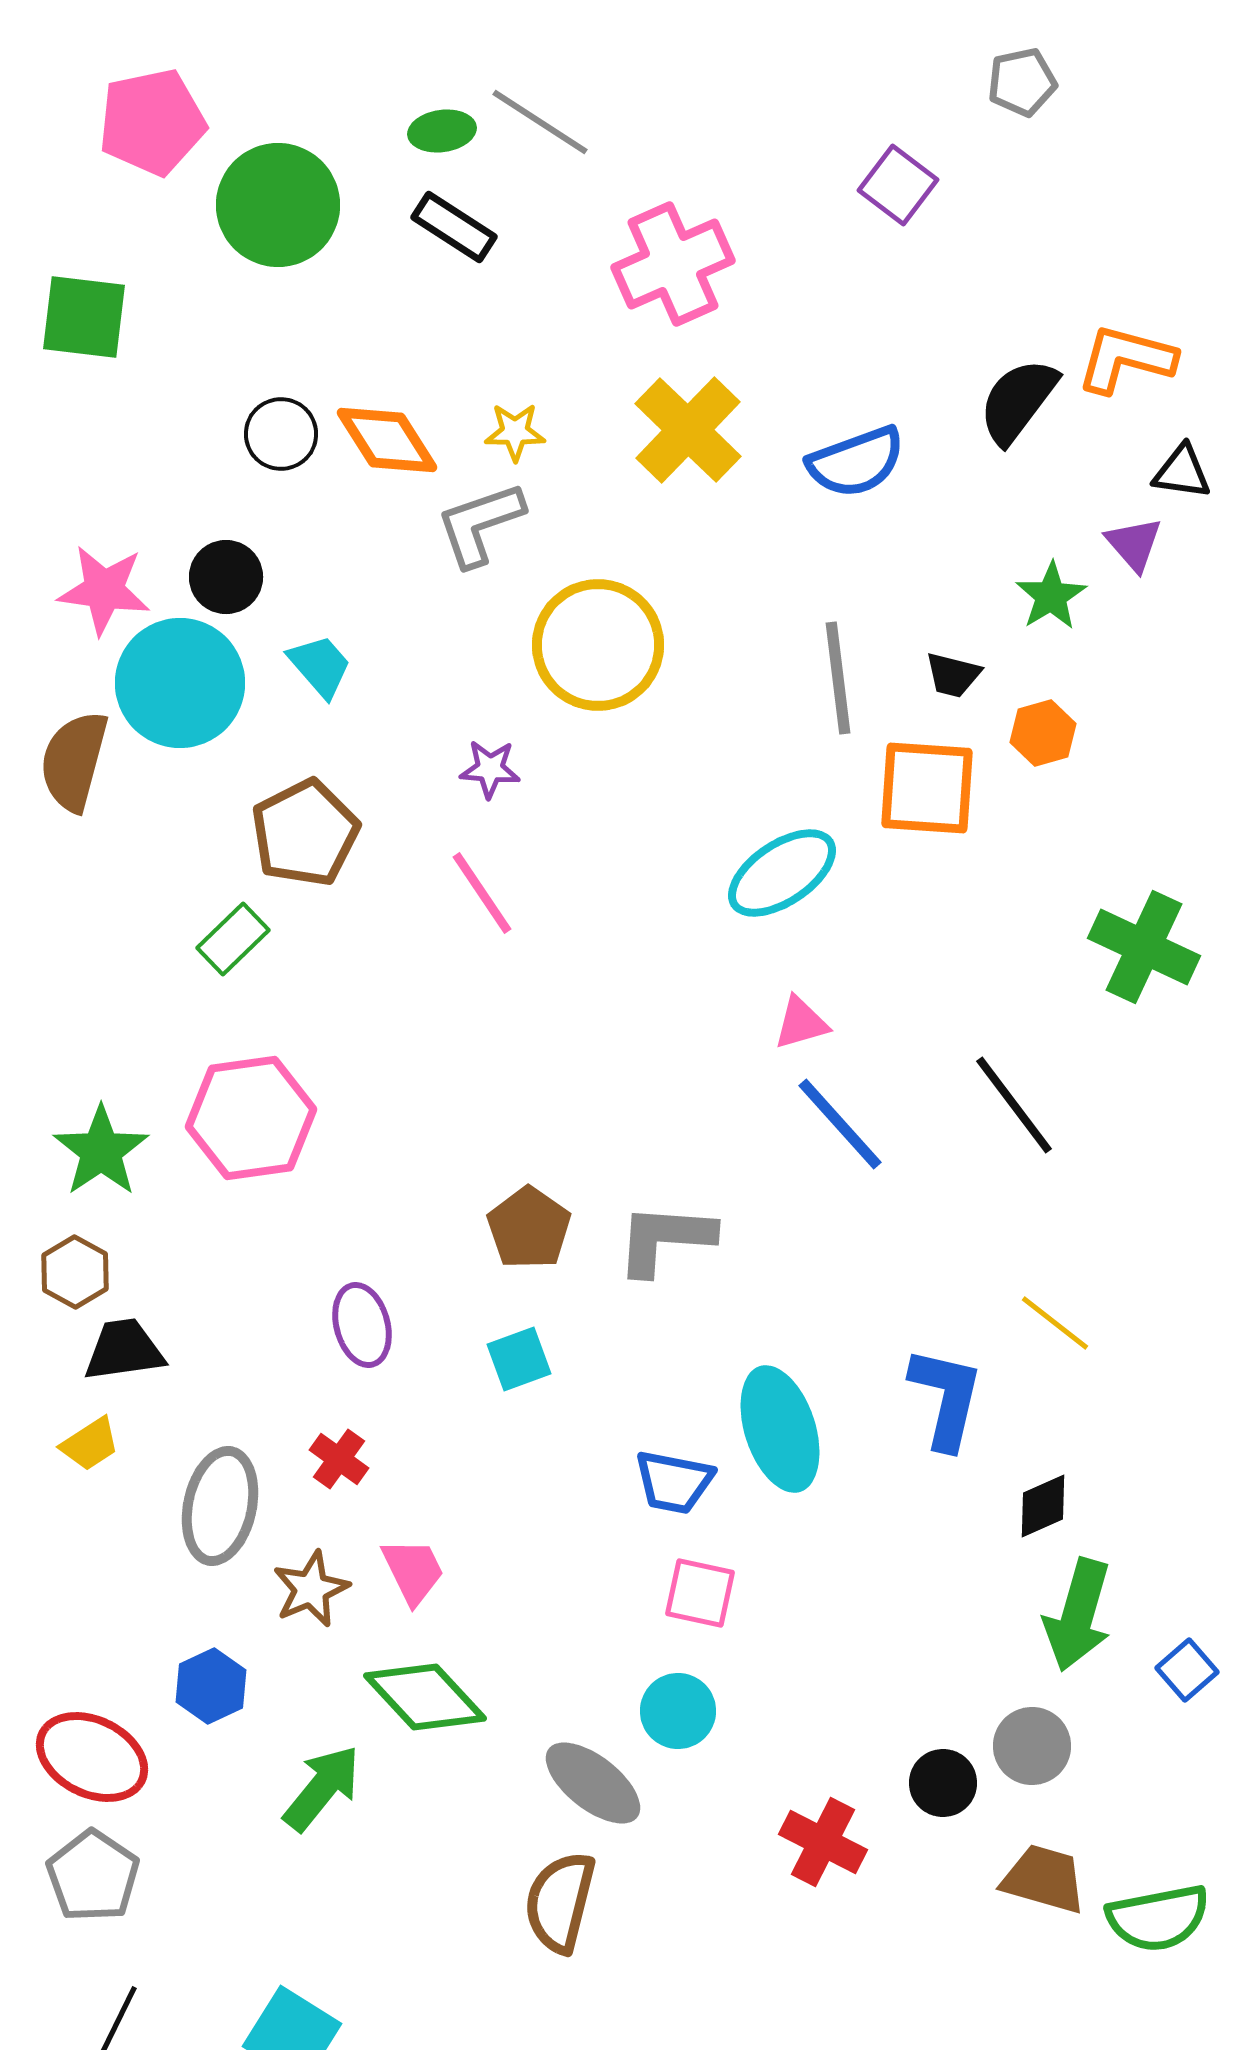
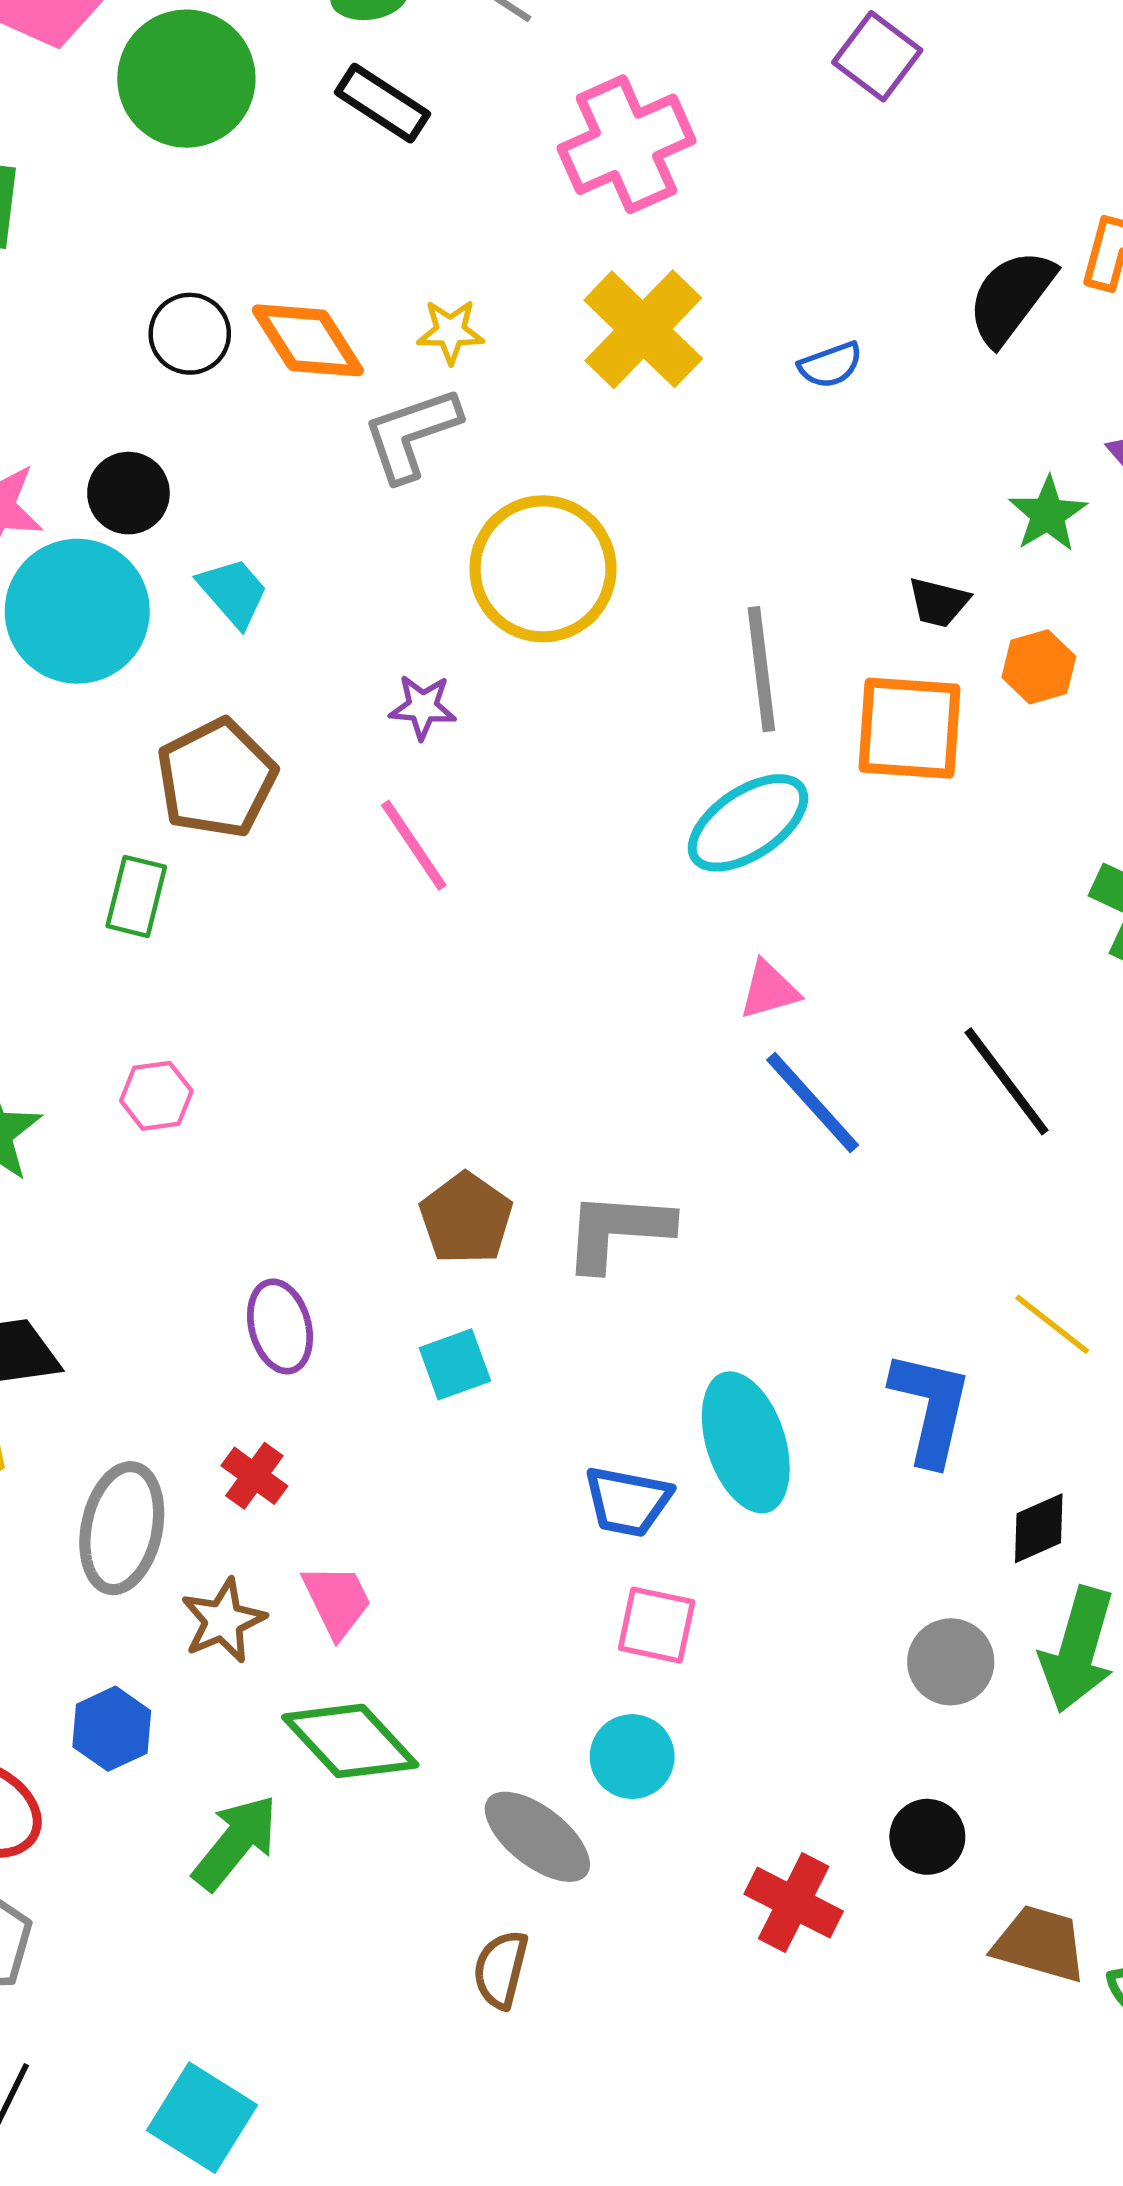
blue semicircle: (856, 462) -> (830, 365), size x0.6
gray line: (838, 678) -> (761, 669), moved
green rectangle: (233, 939) -> (136, 896), turned -32
pink hexagon: (251, 1118) -> (156, 1096), size x0.5
gray circle: (1032, 1746) -> (951, 1662), moved
brown semicircle: (560, 1902) -> (501, 1969), size x0.7

